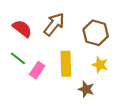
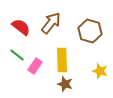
yellow star: (100, 65) -> (100, 71), moved
brown star: (86, 89) -> (65, 84), moved

